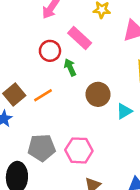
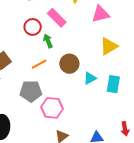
orange line: (43, 95) -> (39, 64), moved
gray pentagon: (42, 148) -> (31, 91), moved

